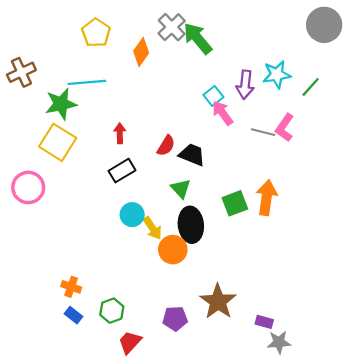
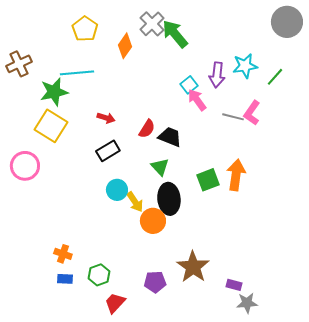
red arrow: (120, 133) -> (106, 118), turned 108
blue rectangle: (73, 315) -> (65, 279), turned -35

